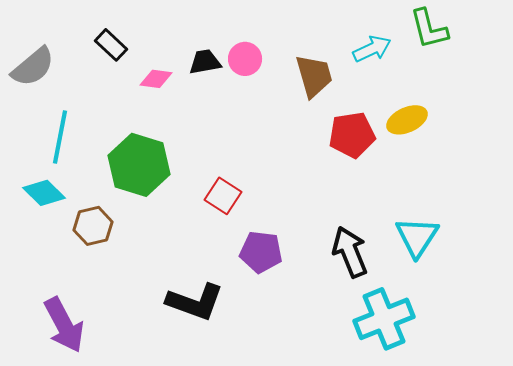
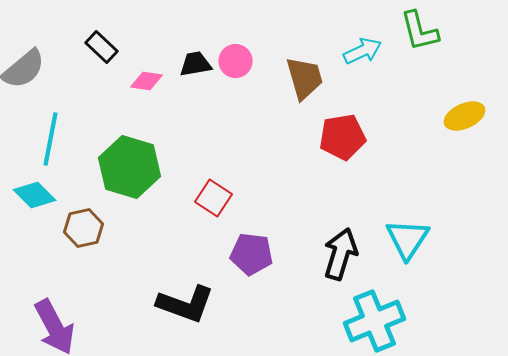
yellow ellipse: (407, 120) -> (464, 116), moved
black arrow: (350, 252) -> (340, 254), turned 39

